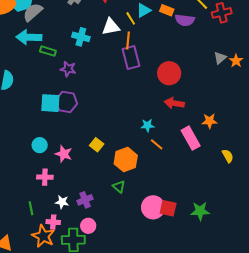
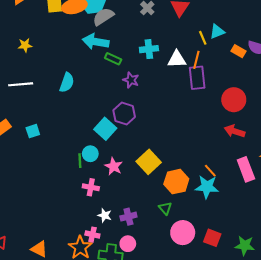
orange rectangle: (167, 10) -> (238, 51), moved
white triangle: (111, 27) -> (177, 59), moved
cyan cross: (81, 37) -> (149, 49), turned -30
cyan square: (50, 103) -> (105, 129), moved, turned 30
cyan star: (147, 125) -> (207, 187), moved, size x1.6
yellow square: (97, 145) -> (149, 162), size x1.6
pink circle: (153, 207) -> (183, 233), moved
green line: (31, 208) -> (80, 161), moved

